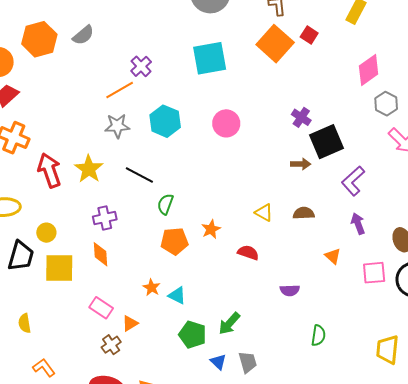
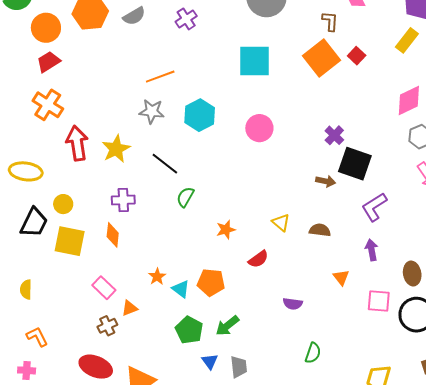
purple cross: (141, 66) -> (186, 19), moved
black square: (326, 142) -> (355, 164), turned 32
orange pentagon: (174, 241) -> (211, 282), moved
red semicircle: (248, 253) -> (258, 259), turned 115

